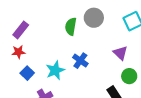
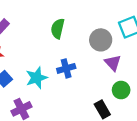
gray circle: (94, 18) -> (101, 40), moved
blue cross: (80, 61) -> (66, 68), turned 35

